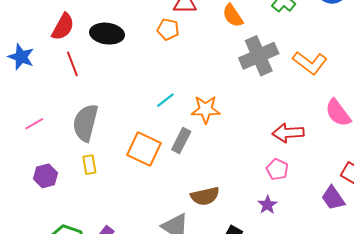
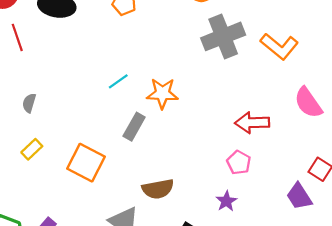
gray semicircle: (85, 123) -> (29, 103), size x0.5
orange square: (144, 149) -> (86, 163), moved
yellow rectangle: (89, 165) -> (32, 149), turned 54

